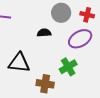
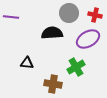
black semicircle: (44, 33) -> (52, 33), size x1.5
black triangle: (19, 63) -> (27, 63), size x0.6

